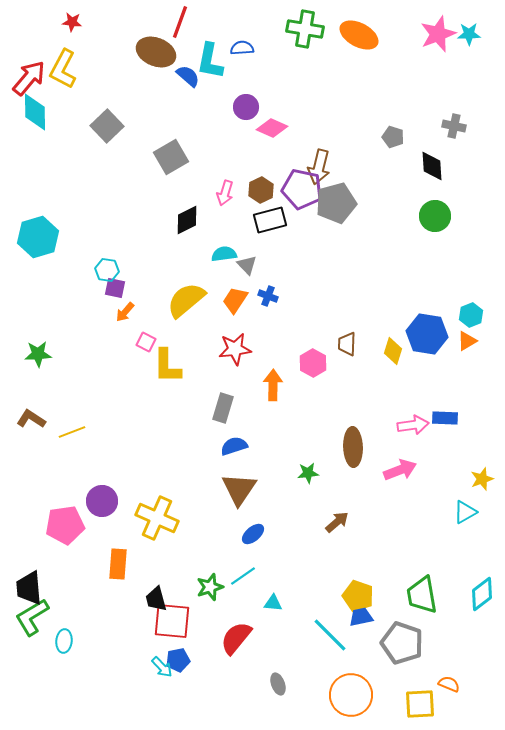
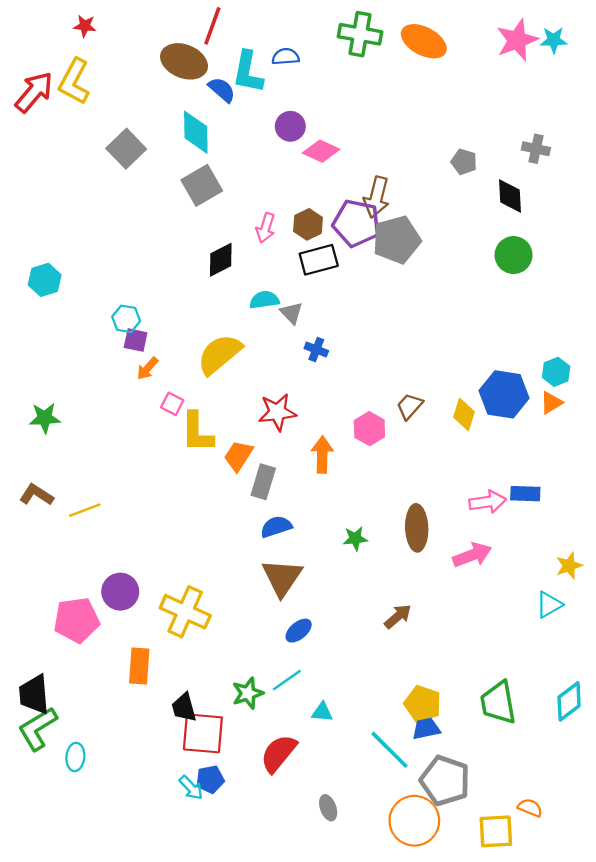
cyan diamond: (35, 112) -> (196, 132), moved
cyan hexagon: (38, 237) -> (45, 280), size x0.7
orange trapezoid: (235, 300) -> (238, 456), moved
brown trapezoid: (347, 344) -> (410, 406), turned 40
green star: (308, 473) -> (355, 538), moved
gray pentagon: (402, 643) -> (445, 781), moved

